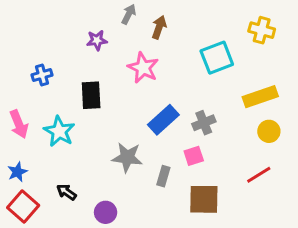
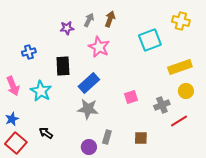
gray arrow: (129, 14) -> (89, 20), moved
blue rectangle: (163, 120) -> (89, 83), moved
gray cross: (204, 123) -> (162, 105), moved
pink square: (194, 156) -> (131, 97), moved
gray rectangle: (163, 176) -> (107, 137), moved
brown square: (204, 199) -> (141, 138), size x0.6
purple circle: (106, 212) -> (89, 147), moved

